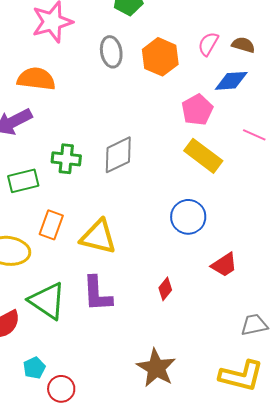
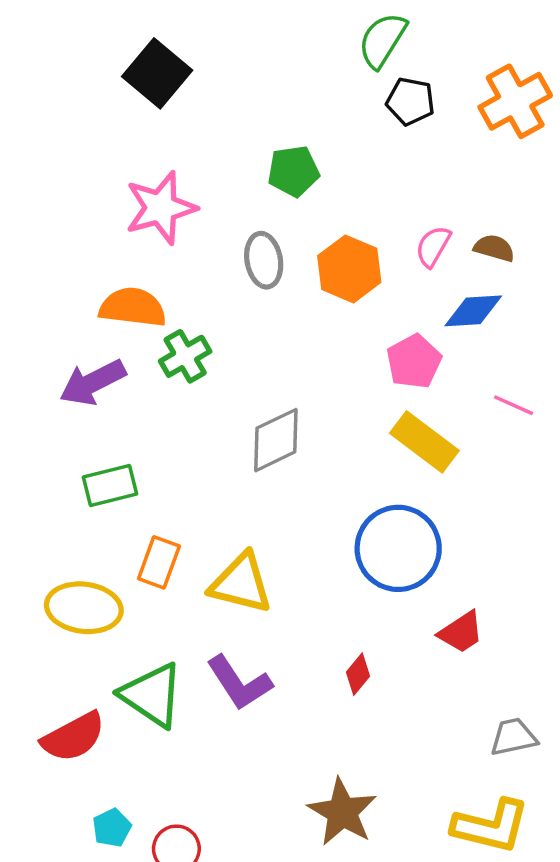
green cross: (66, 159) -> (185, 356), moved, turned -36
blue circle: (188, 217) -> (398, 548), size x1.4
purple L-shape: (97, 294) -> (239, 683), turned -30
cyan pentagon: (34, 368) -> (112, 828), moved

